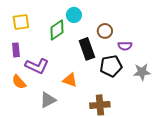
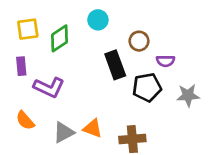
green diamond: (57, 30) -> (60, 38), moved
orange triangle: (70, 80) -> (93, 128), moved
orange semicircle: (19, 82) -> (25, 120), moved

